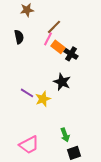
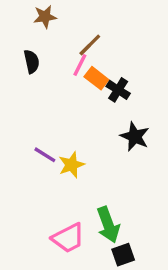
black star: (62, 82) -> (135, 136), moved
green arrow: (65, 135) -> (108, 225), size x1.5
pink trapezoid: (29, 145) -> (68, 238), moved

